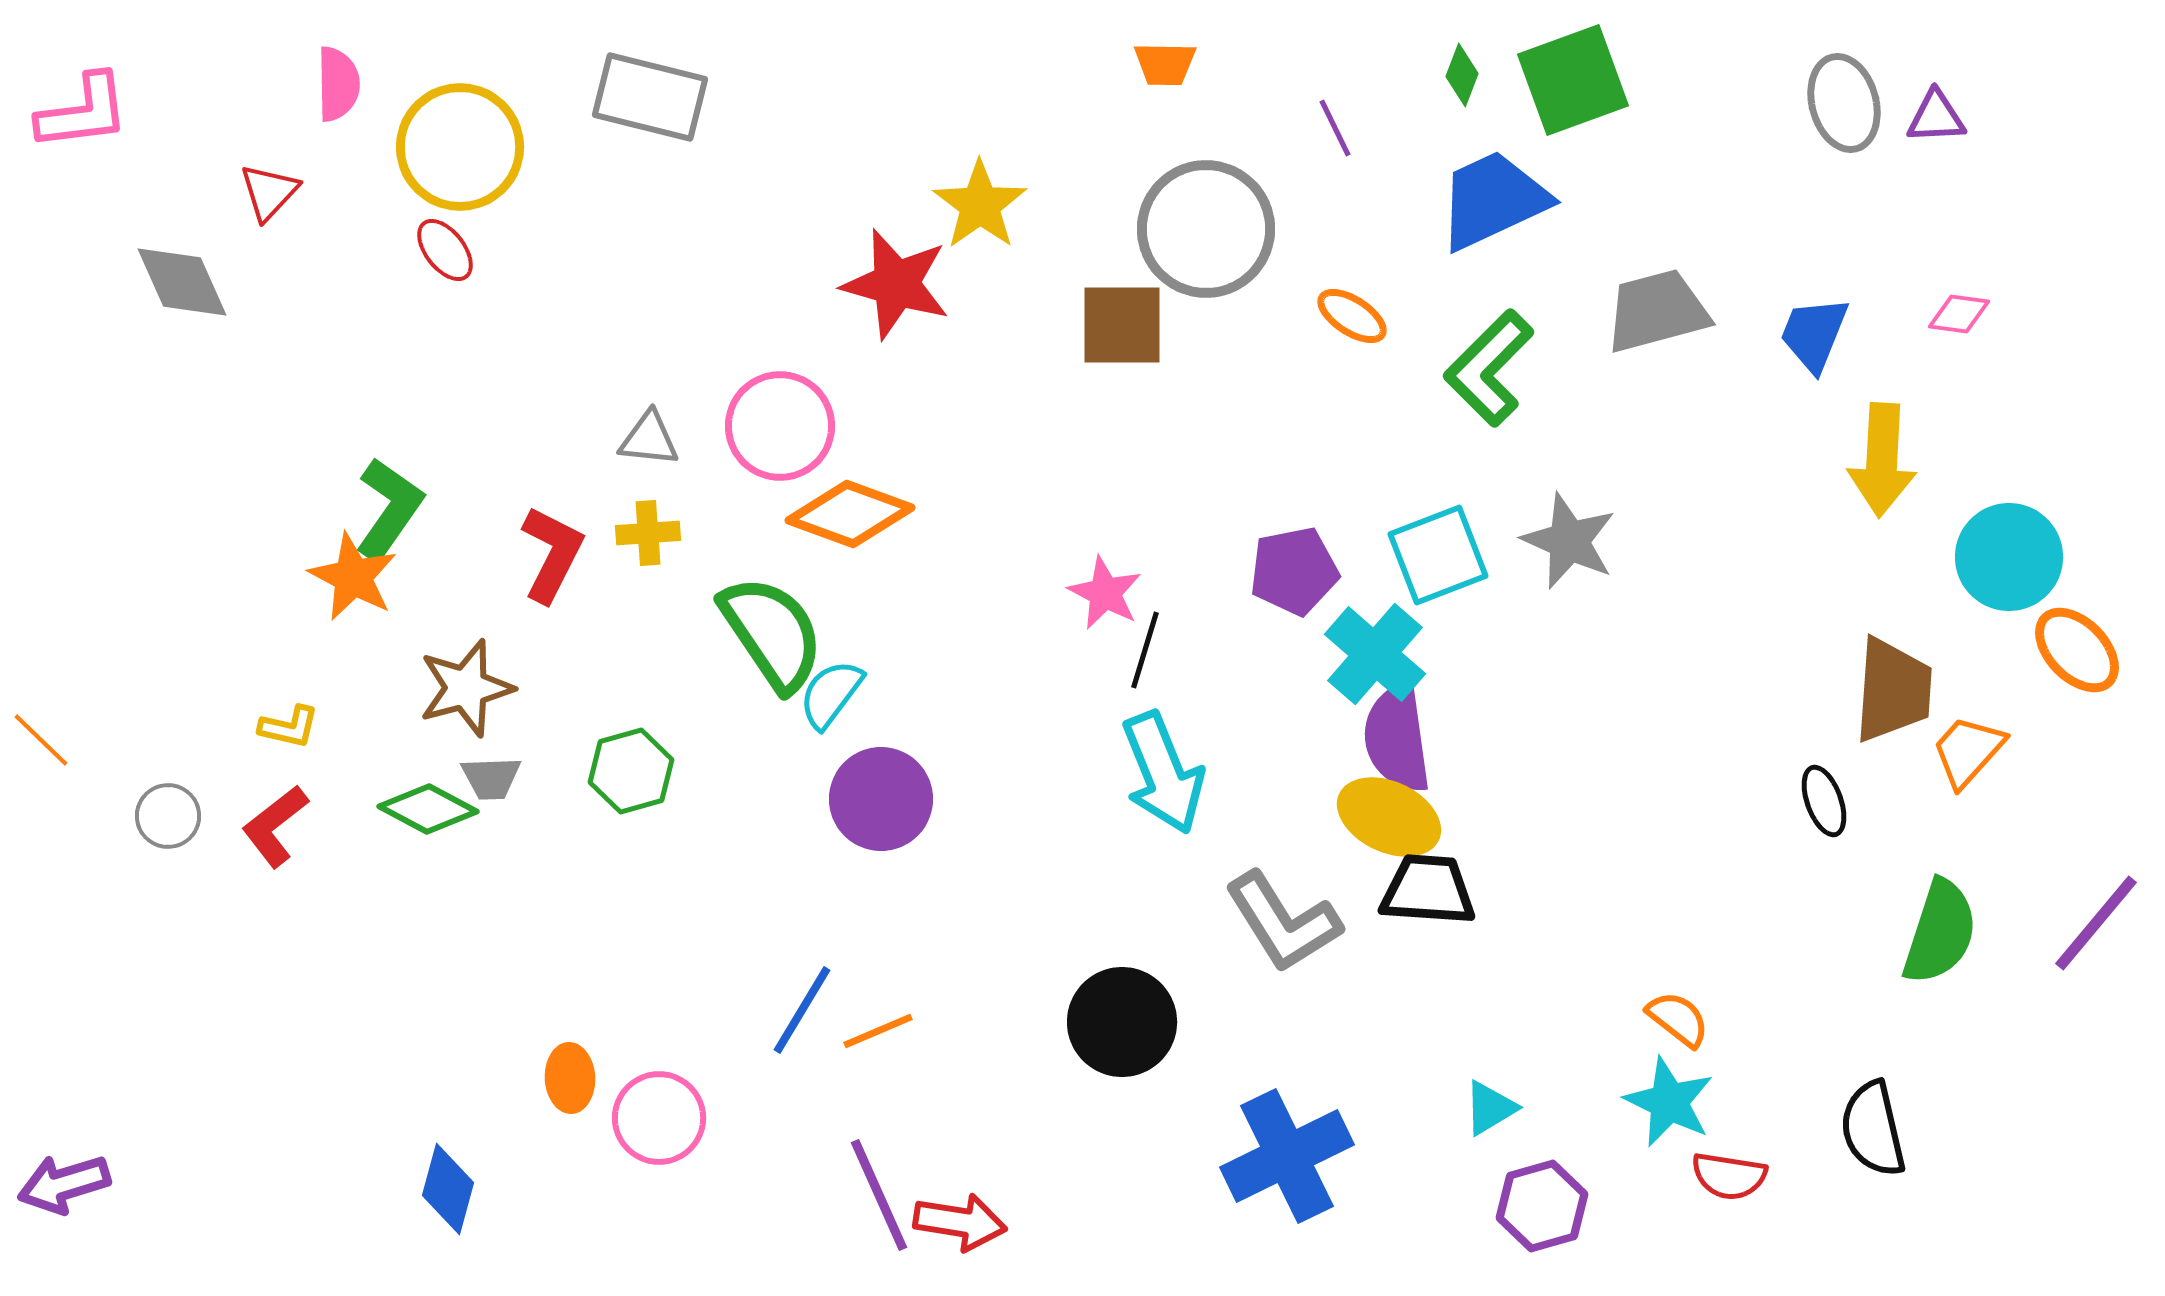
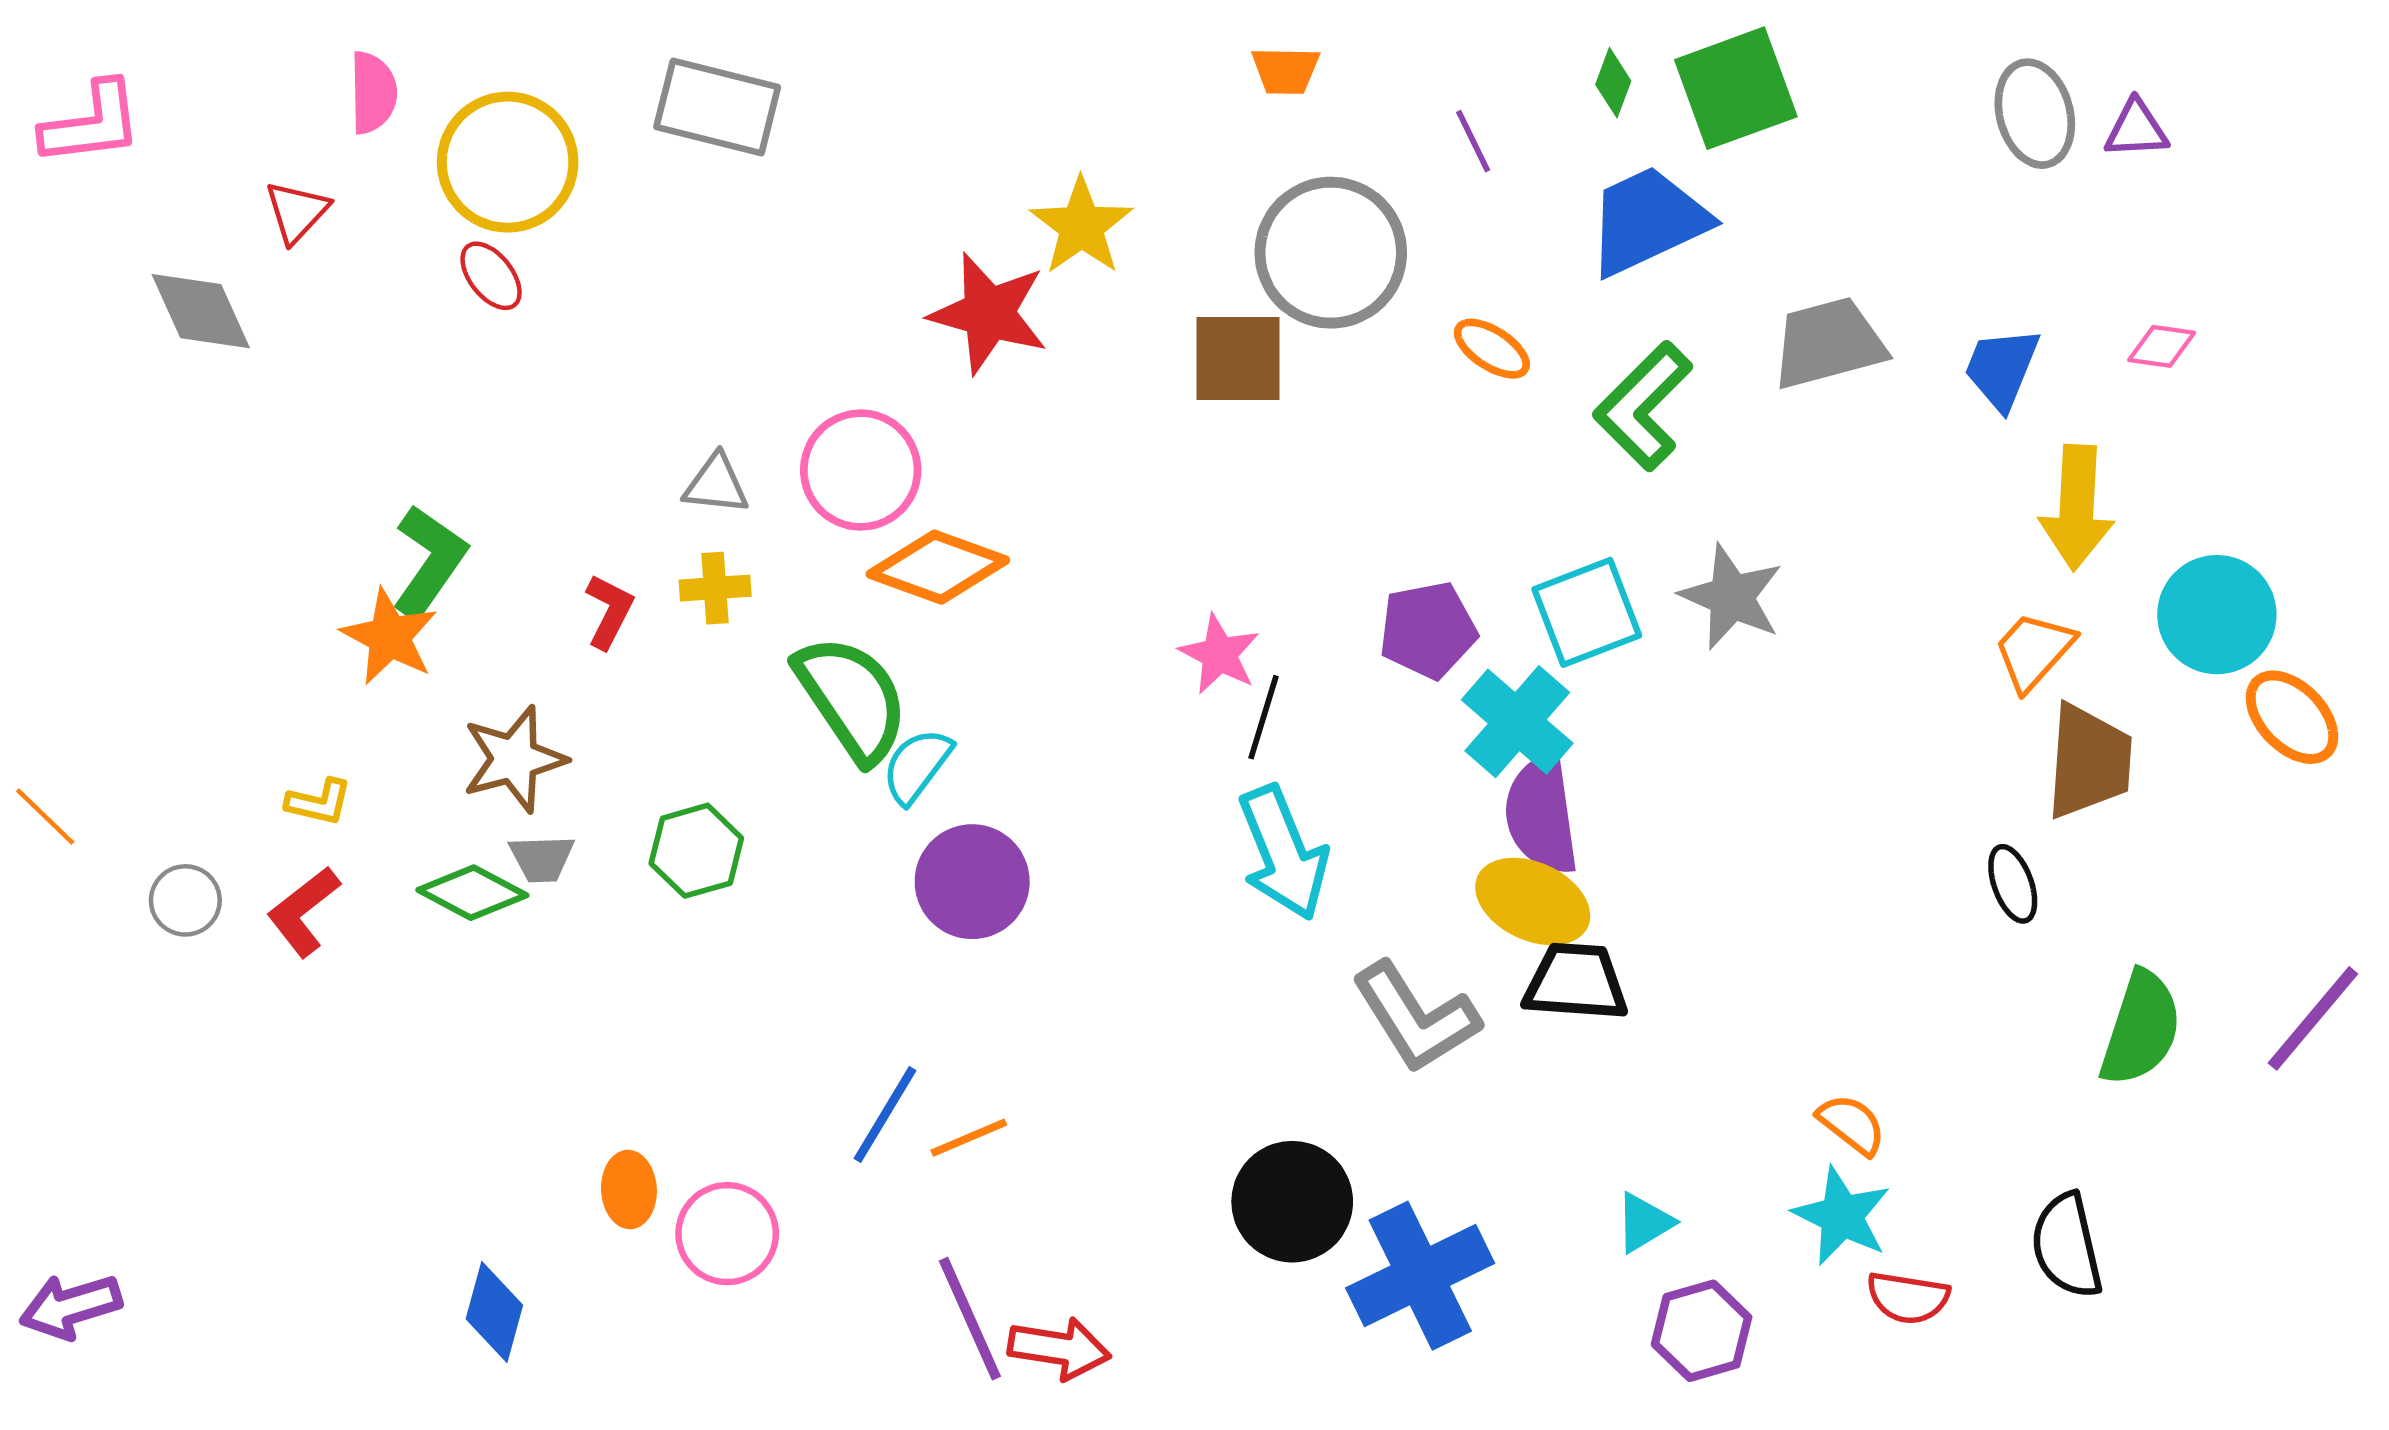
red L-shape: (552, 554) -> (609, 611), size x0.7
orange trapezoid: (1968, 751) -> (2034, 651), moved
black circle: (1122, 1022) -> (1292, 1202), moved

